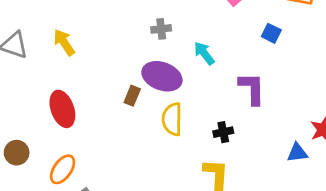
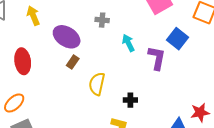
blue square: (271, 33) -> (178, 39), size x1.5
purple ellipse: (162, 76) -> (67, 37), moved
purple L-shape: (252, 88) -> (157, 58), moved

